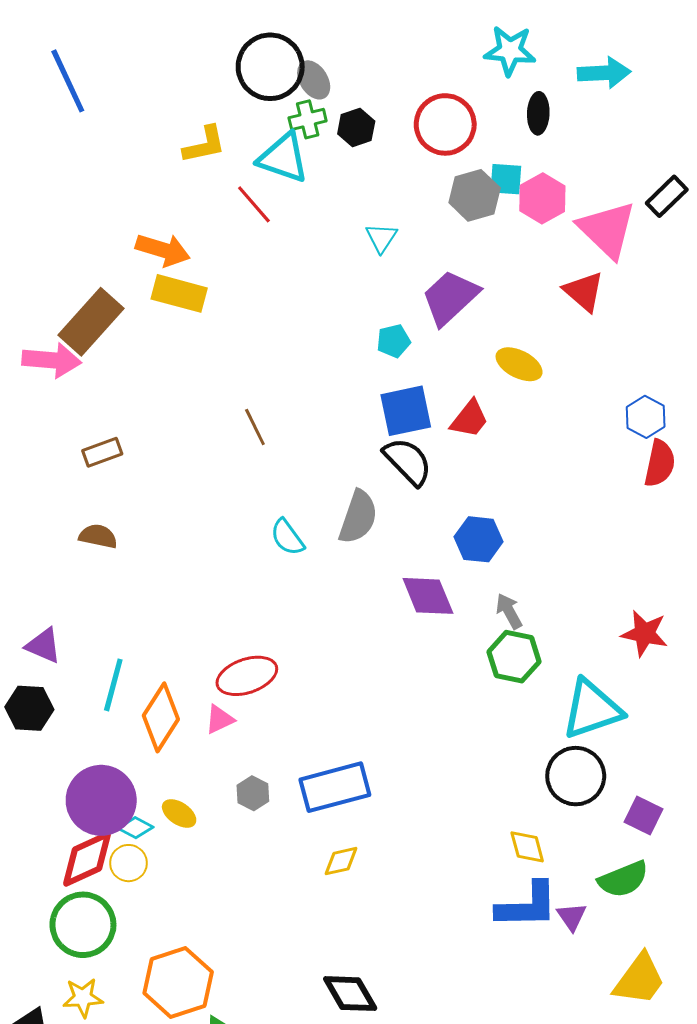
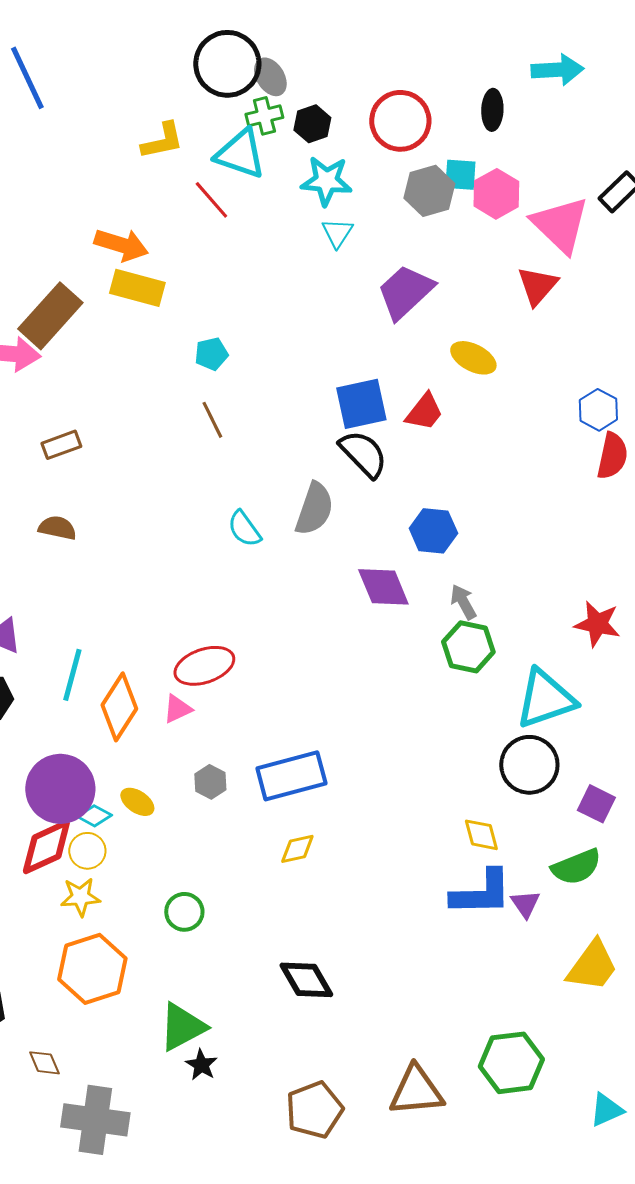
cyan star: (510, 51) -> (326, 181), moved
red triangle: (584, 291) -> (537, 286), turned 30
cyan pentagon: (394, 341) -> (211, 354), moved
green circle: (83, 925) -> (184, 912), moved, size x0.6
orange hexagon: (178, 982) -> (92, 969), moved
yellow star: (83, 998) -> (80, 897), moved

